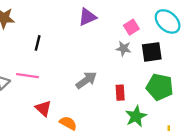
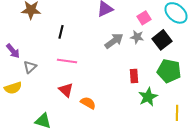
black square: (152, 52) -> (162, 40), turned -30
pink line: (27, 76) -> (67, 61), moved
gray arrow: (86, 80) -> (114, 41), moved

